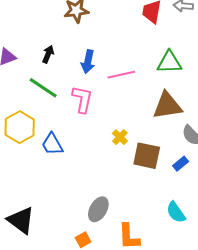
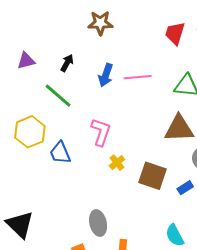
pink line: (121, 75) -> (138, 77), moved
pink L-shape: (82, 99) -> (101, 132), moved
yellow cross: (120, 137) -> (117, 163), moved
gray ellipse: (98, 209) -> (98, 223), turned -50

